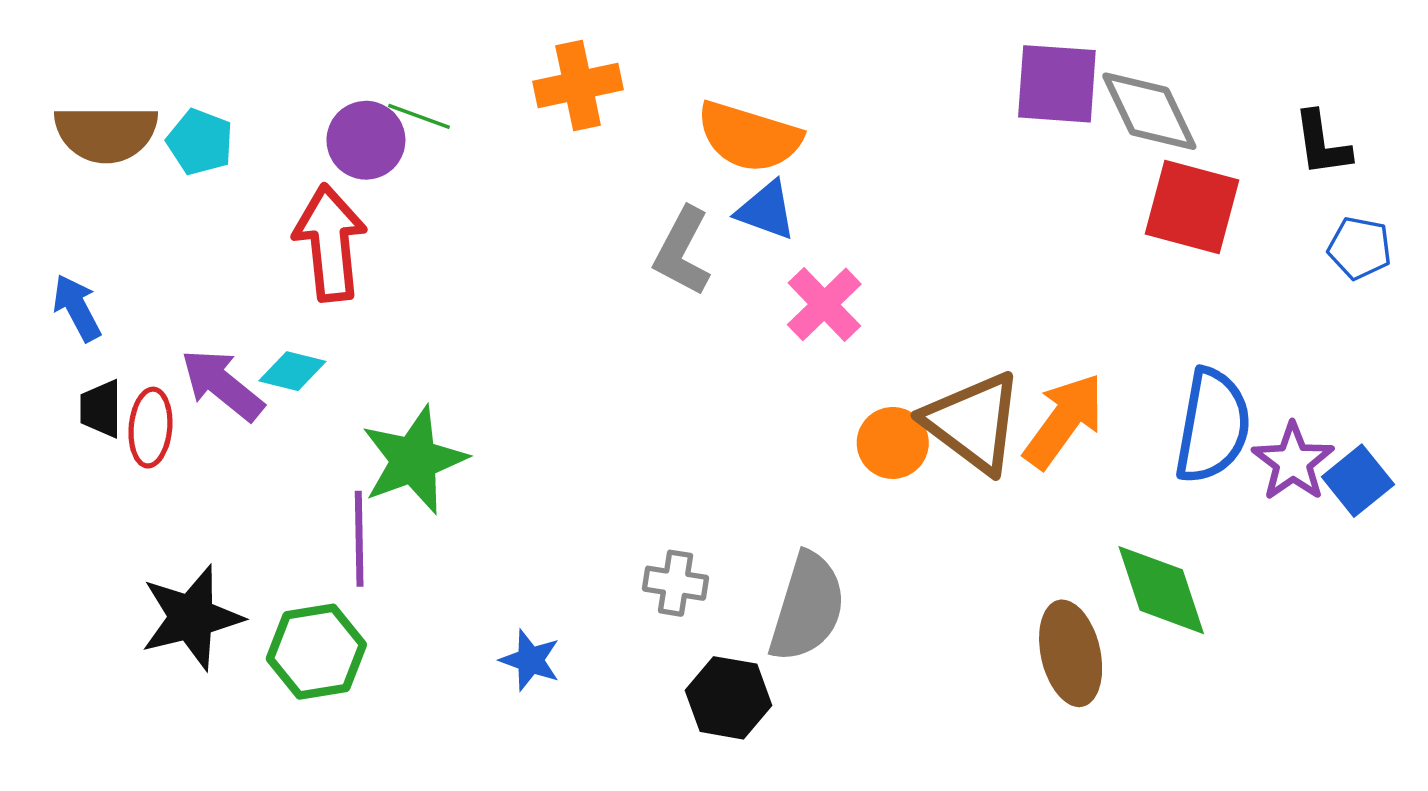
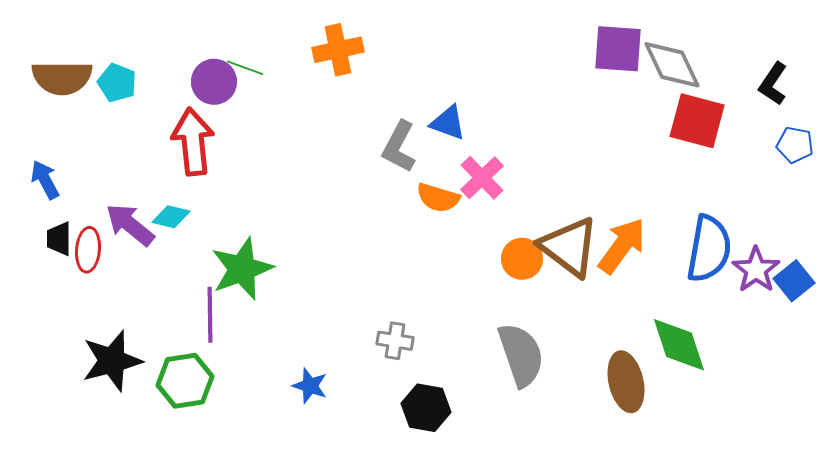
orange semicircle: (749, 137) -> (438, 198), moved, size x0.7
black L-shape: (1322, 144) -> (773, 84), turned 42
gray semicircle: (807, 607) -> (521, 355), moved, turned -36

